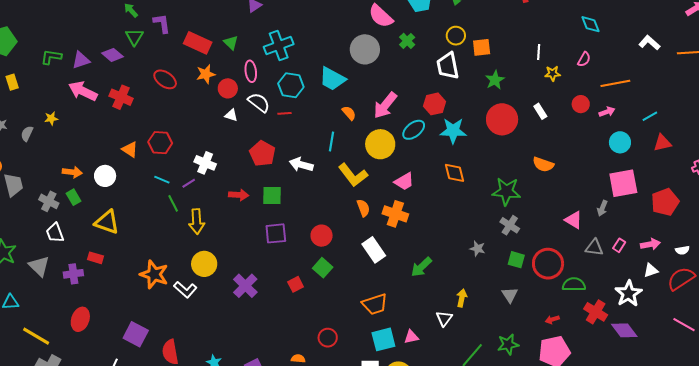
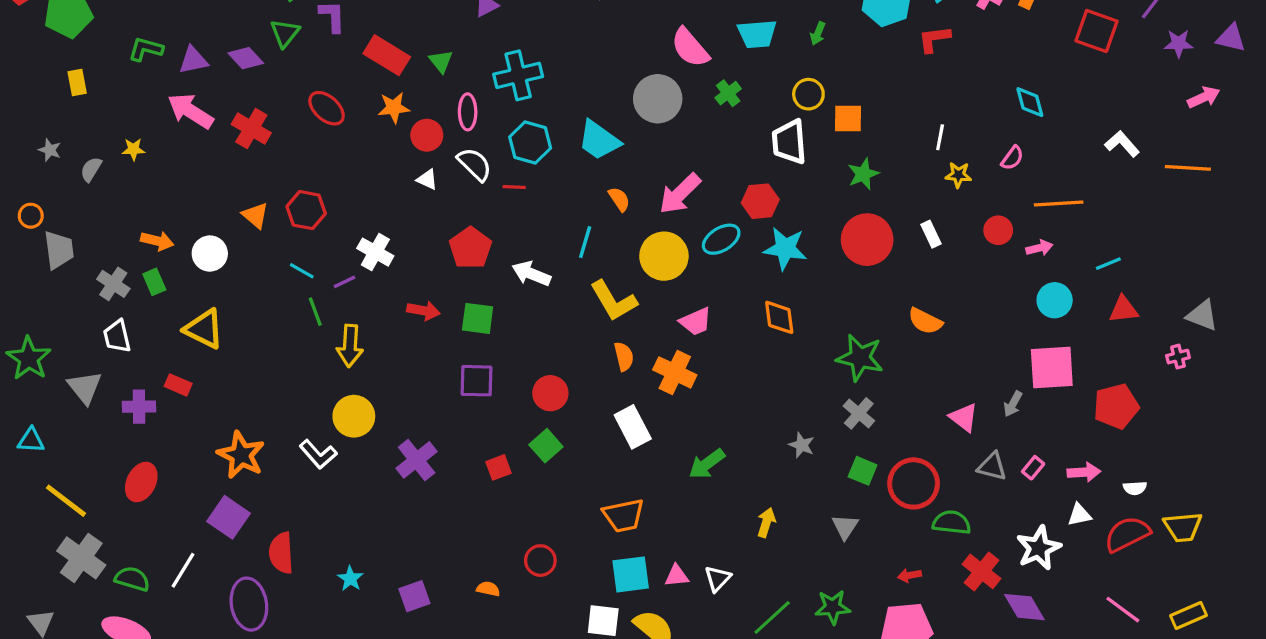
orange star: (154, 274) -> (241, 455), moved
white triangle: (444, 318) -> (718, 579), moved

